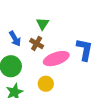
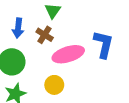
blue arrow: (15, 39) -> (18, 28), turned 35

